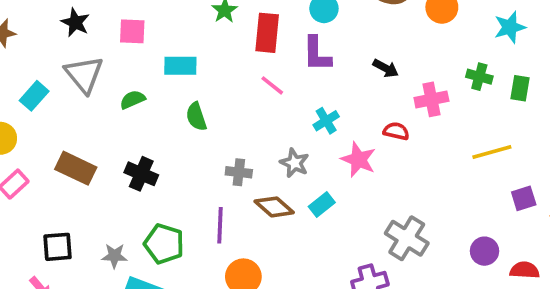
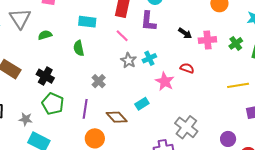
cyan rectangle: (180, 66) -> (87, 22), moved
green cross: (479, 77) -> (236, 43), turned 32
pink cross: (431, 99) -> (207, 40), moved
gray star: (294, 163) -> (128, 60), moved
gray cross: (239, 172) -> (99, 81), turned 32
brown diamond: (274, 207) -> (117, 117), moved
green pentagon: (164, 244) -> (53, 104), moved

